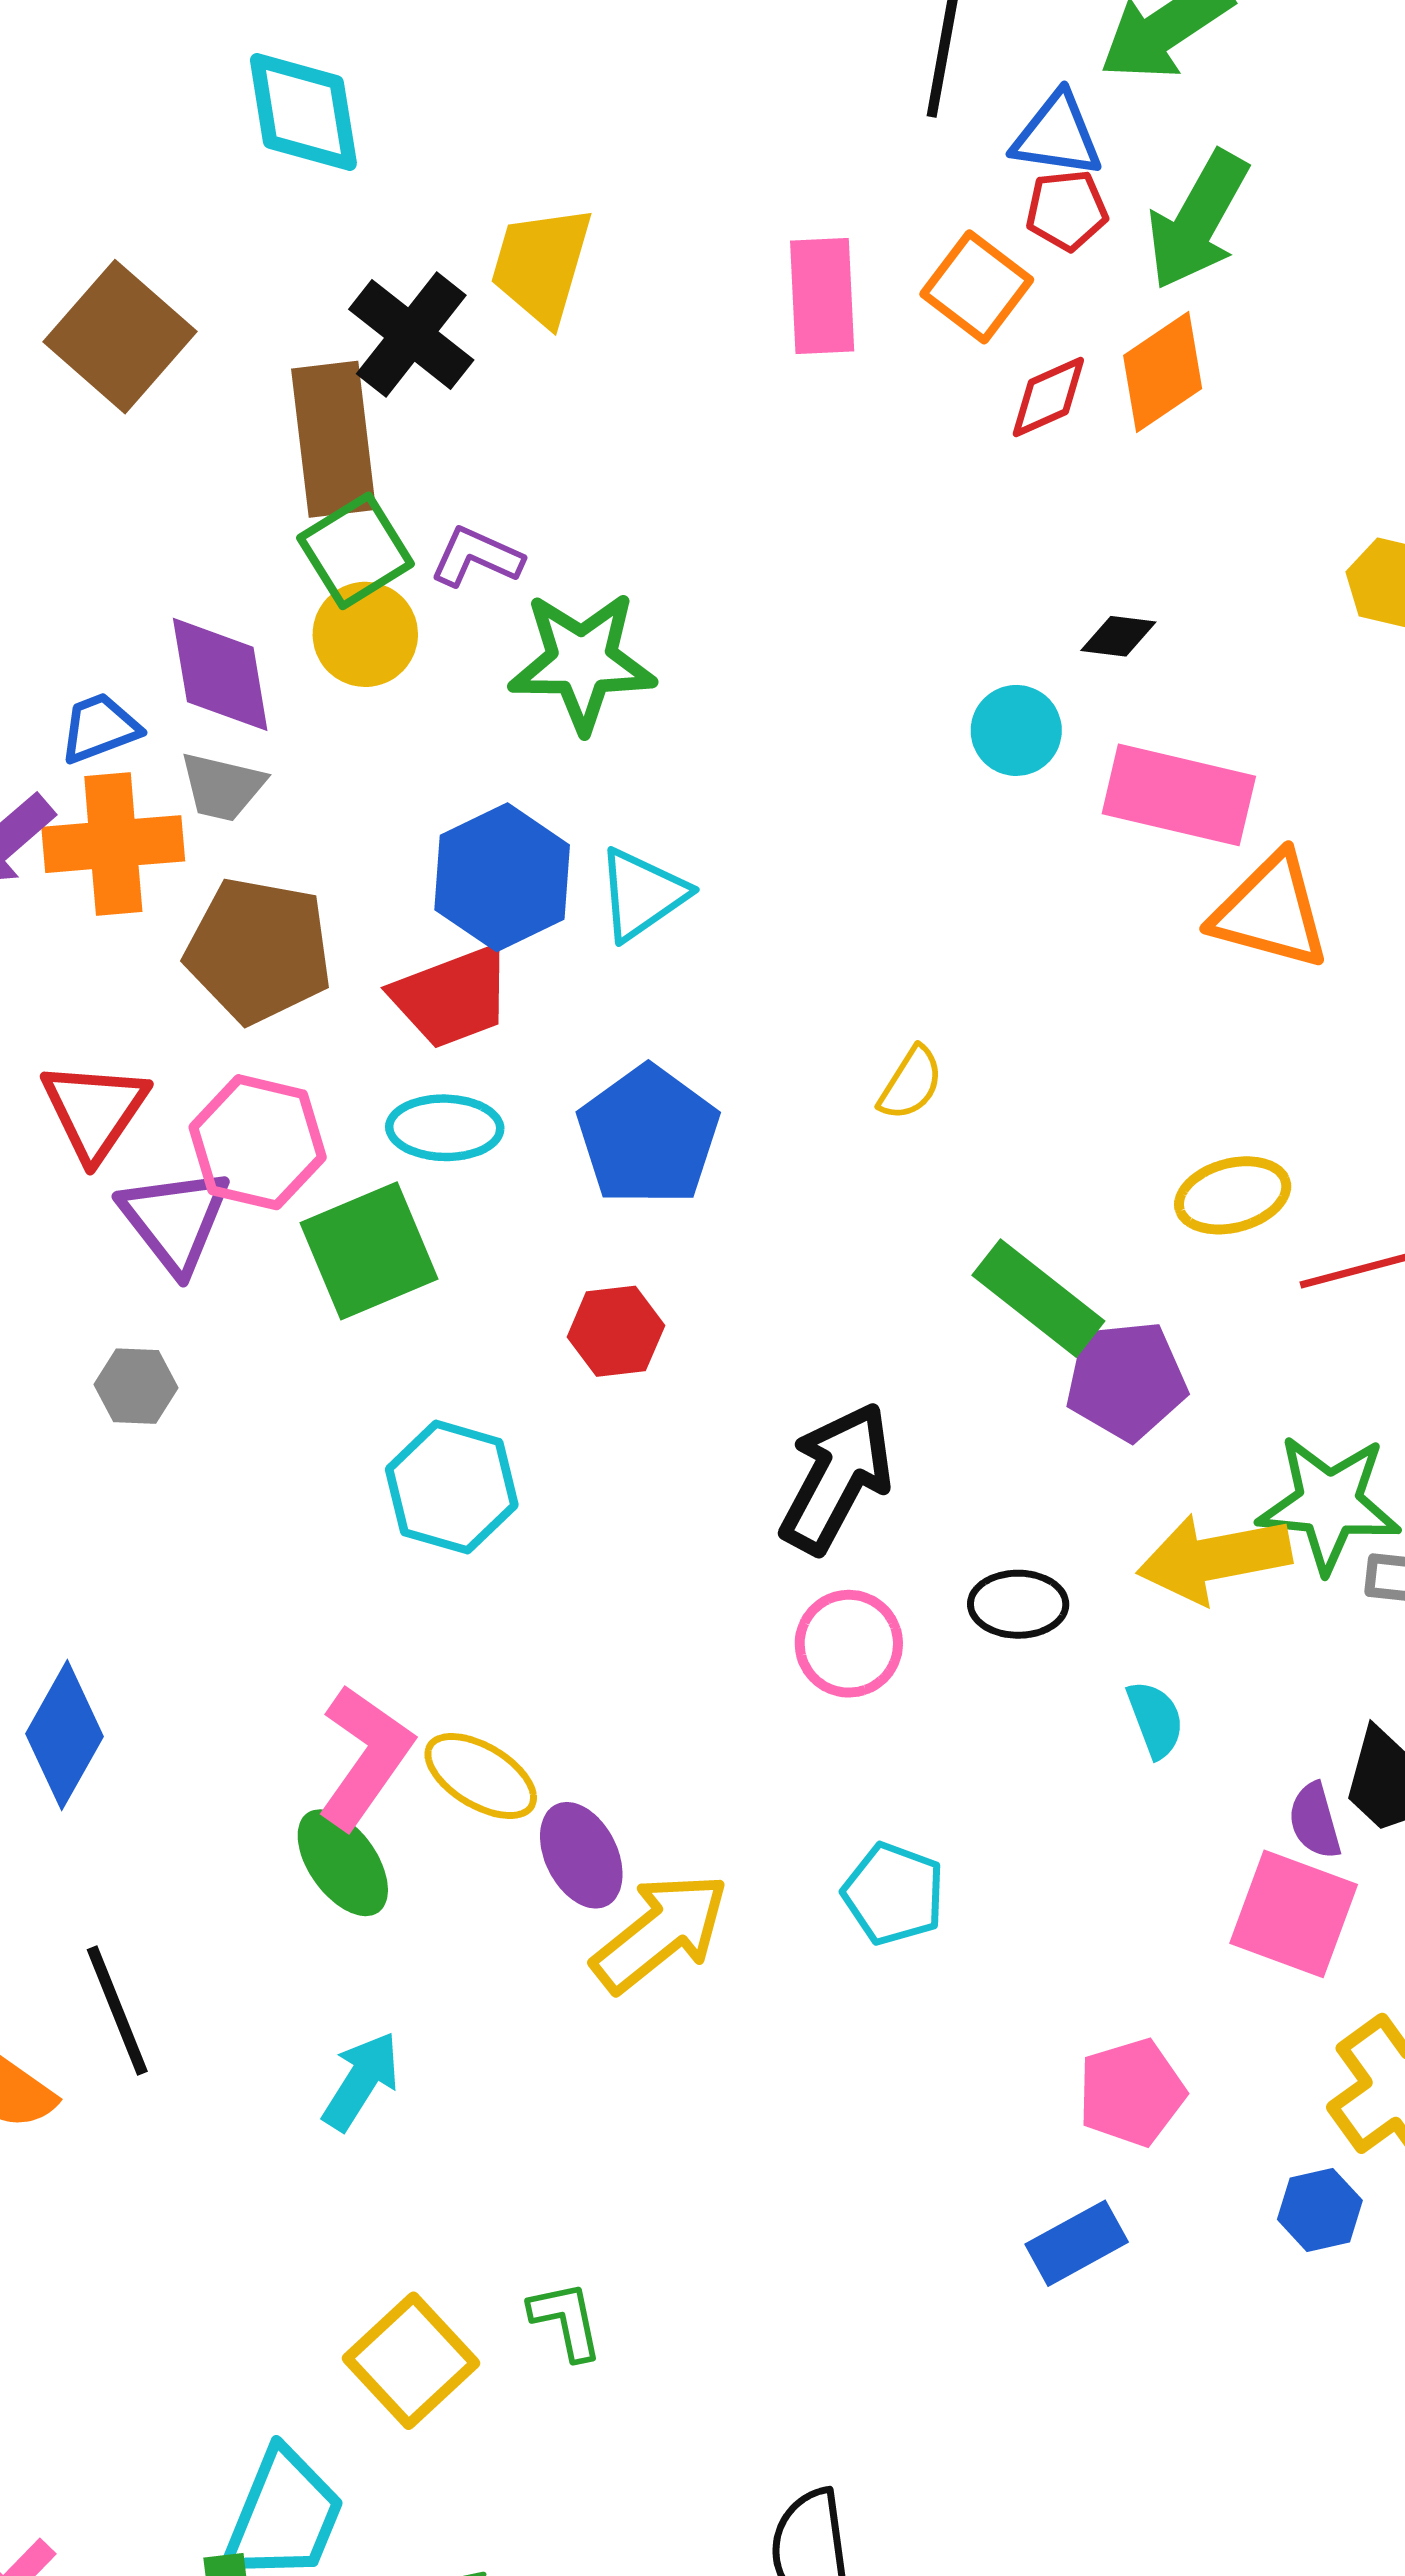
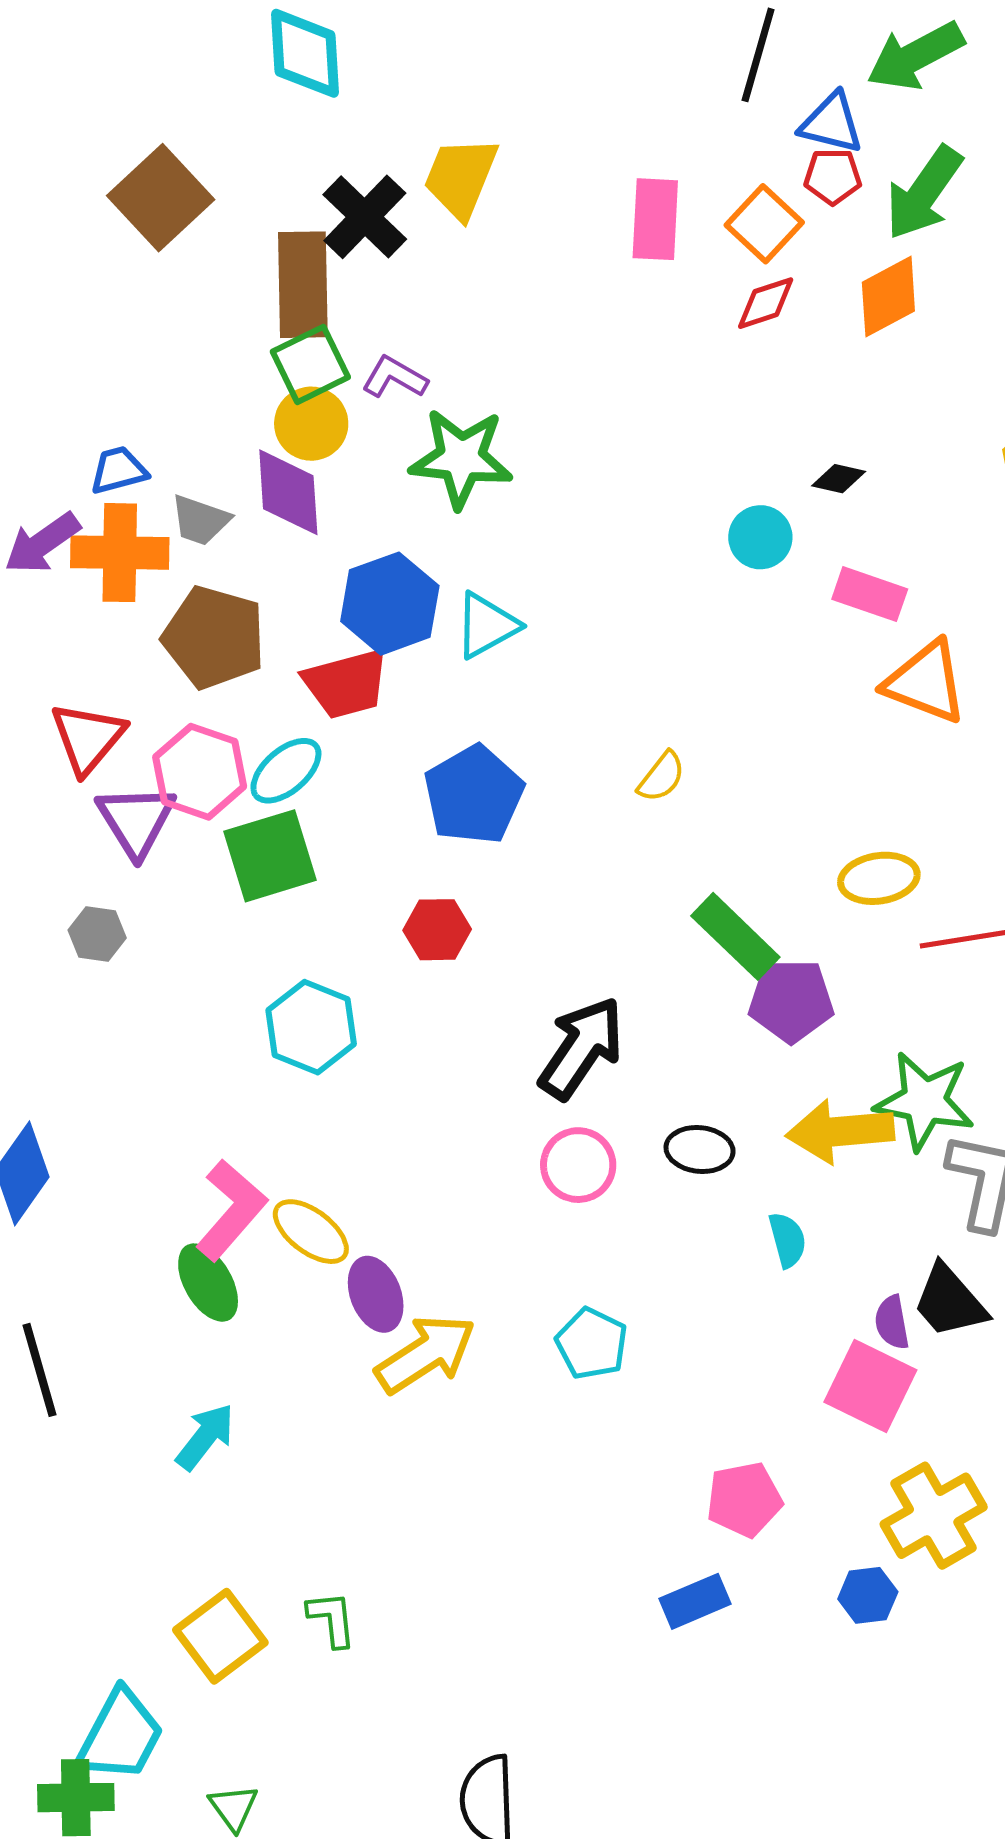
red diamond: (1048, 397) -> (766, 303), moved
purple diamond: (220, 674) -> (288, 492), moved
pink rectangle: (1179, 795) -> (870, 594), size x0.7
cyan ellipse: (445, 1128) -> (286, 771), moved, turned -48

